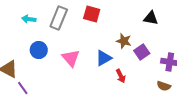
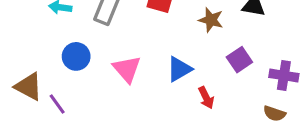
brown star: (124, 41) -> (211, 20), moved
purple line: (23, 88) -> (57, 104), moved

